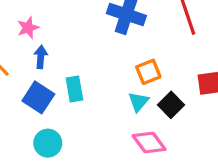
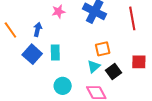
pink star: (28, 28) -> (58, 12), moved
cyan circle: (48, 143) -> (63, 86), moved

